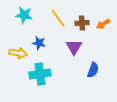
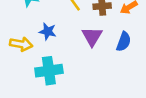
blue semicircle: (93, 70) -> (124, 42), moved

